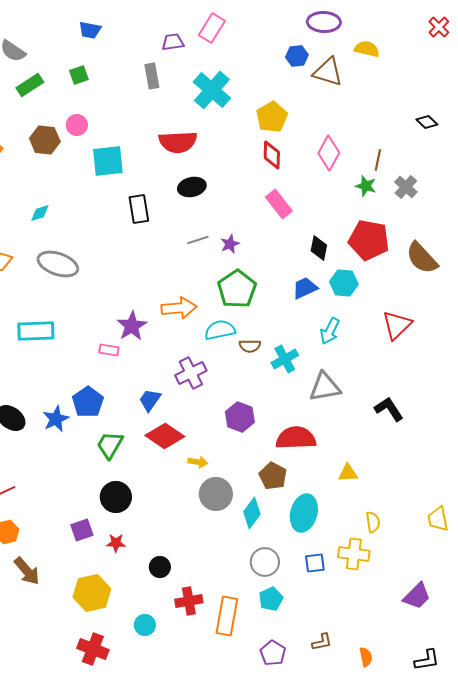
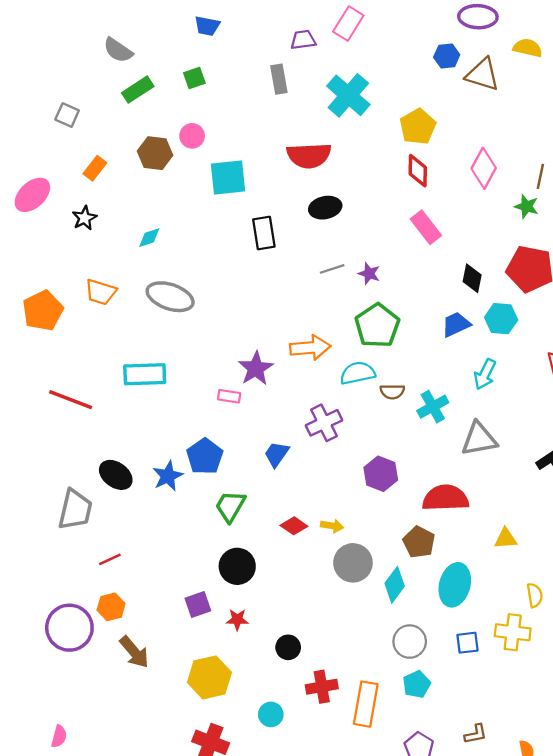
purple star: (230, 244) -> (369, 274), turned -30
red diamond: (165, 436) -> (294, 526), moved, size x0.6

